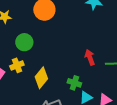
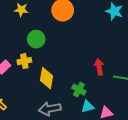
yellow diamond: (41, 78) -> (46, 78), turned -40

